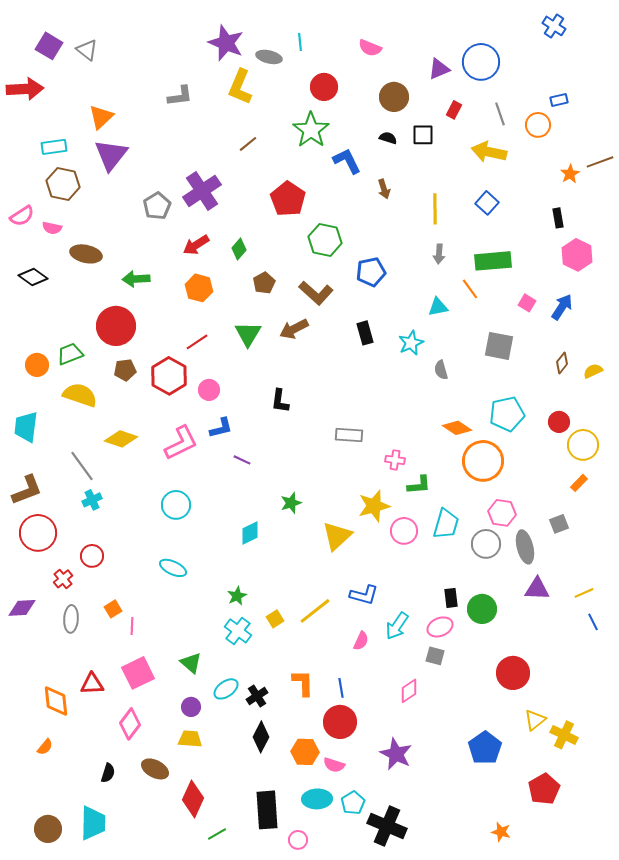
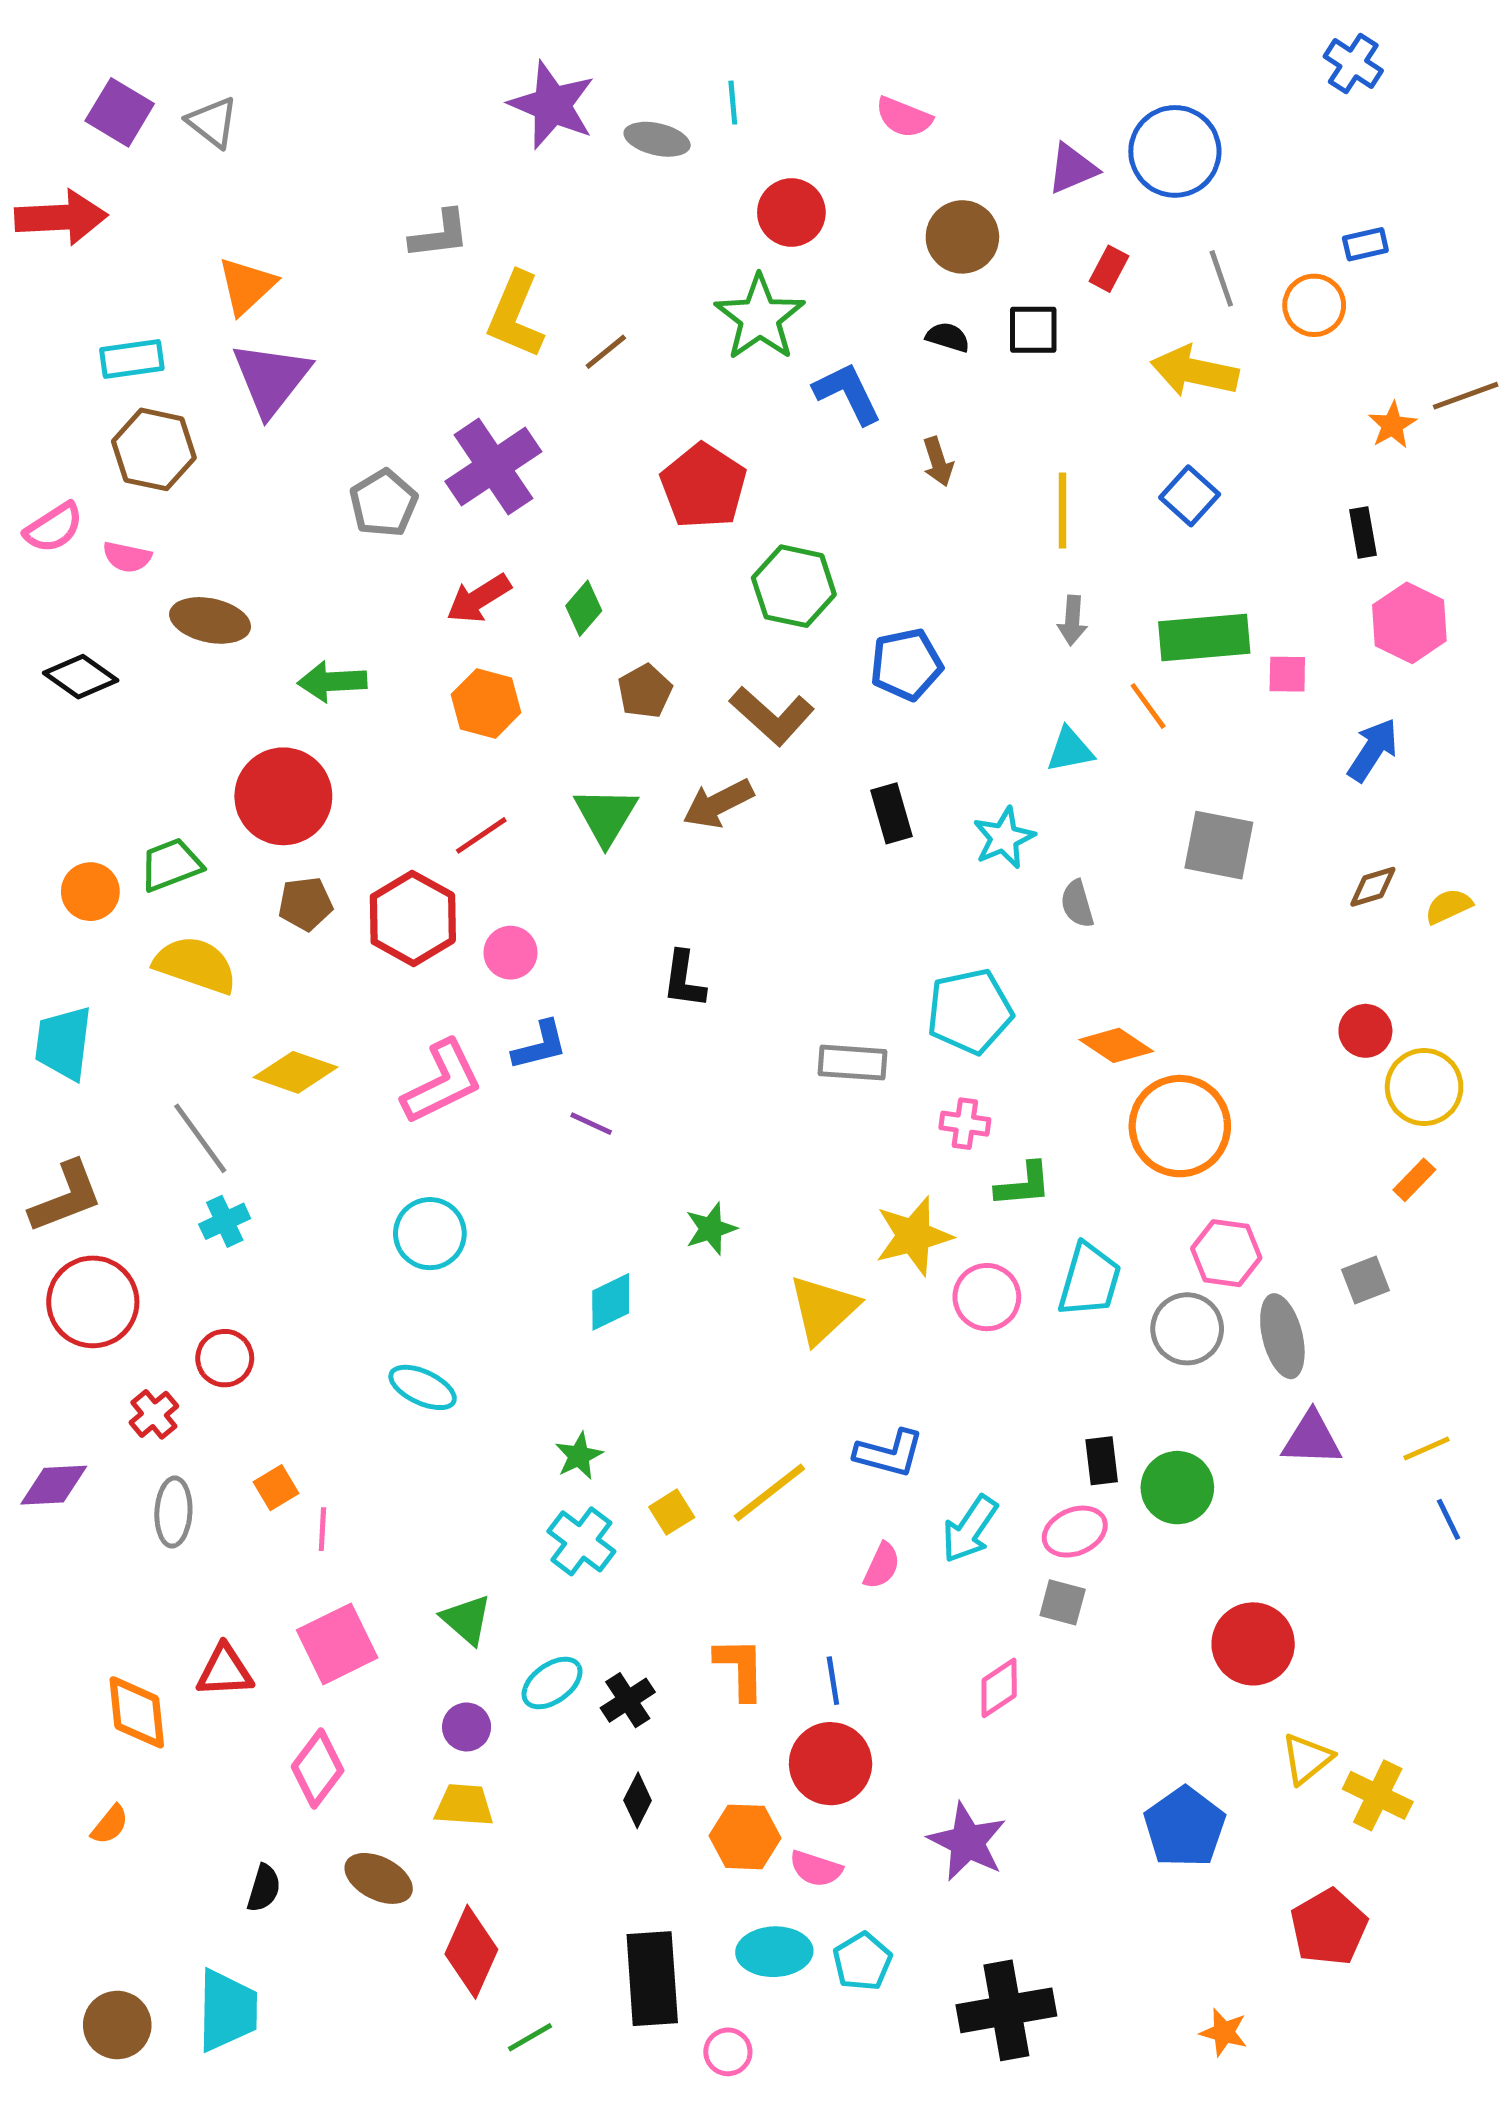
yellow L-shape: (240, 87) -> (515, 315), moved
pink square: (527, 303) -> (1287, 674), moved, turned -30
brown diamond: (562, 363) -> (1373, 887), turned 35
cyan pentagon: (507, 414) -> (970, 1011), moved
black diamond: (261, 737) -> (638, 1800), size x0.7
black cross: (387, 826) -> (1006, 2010), moved, turned -33

